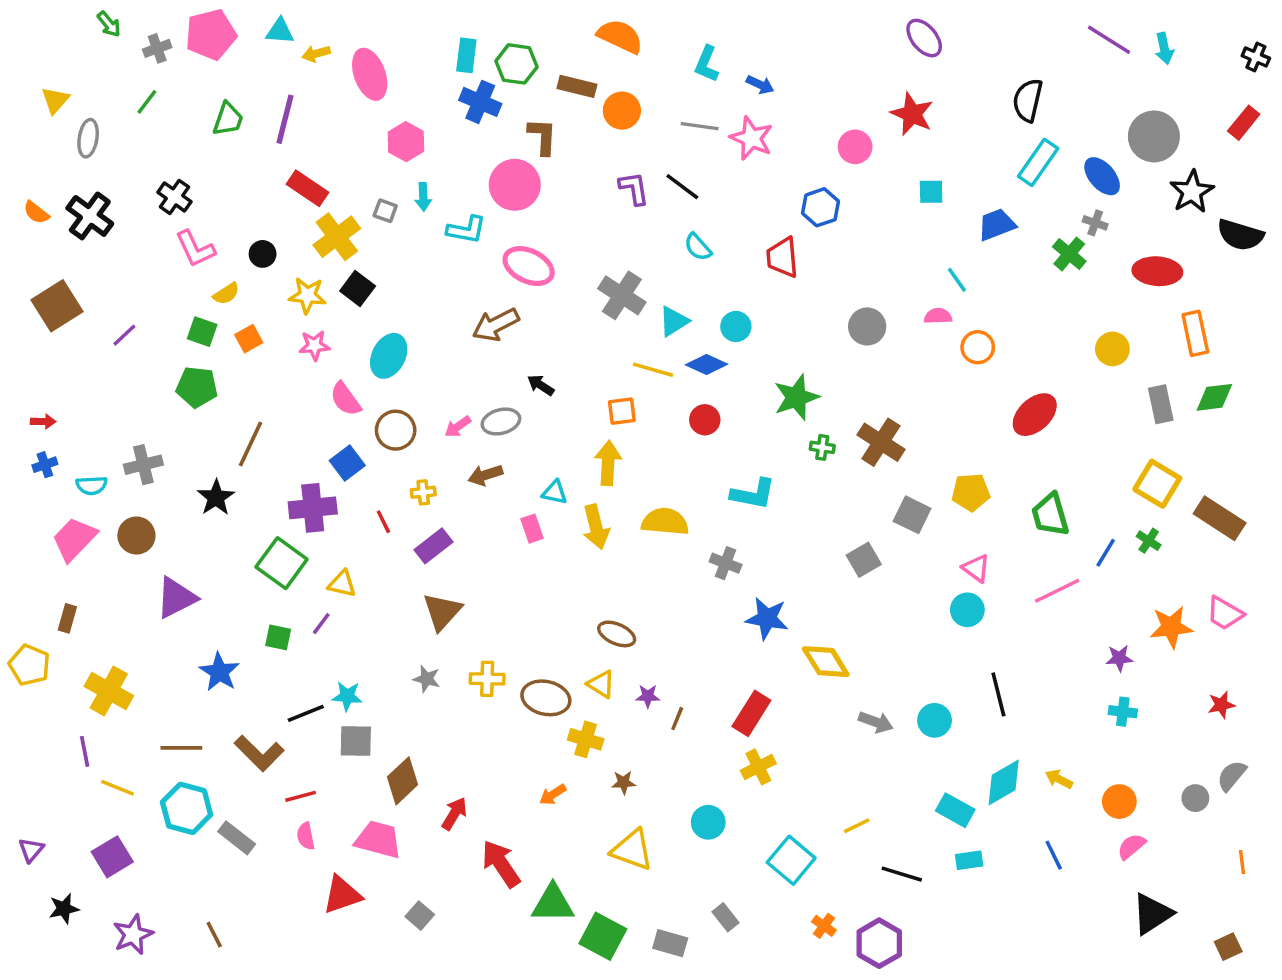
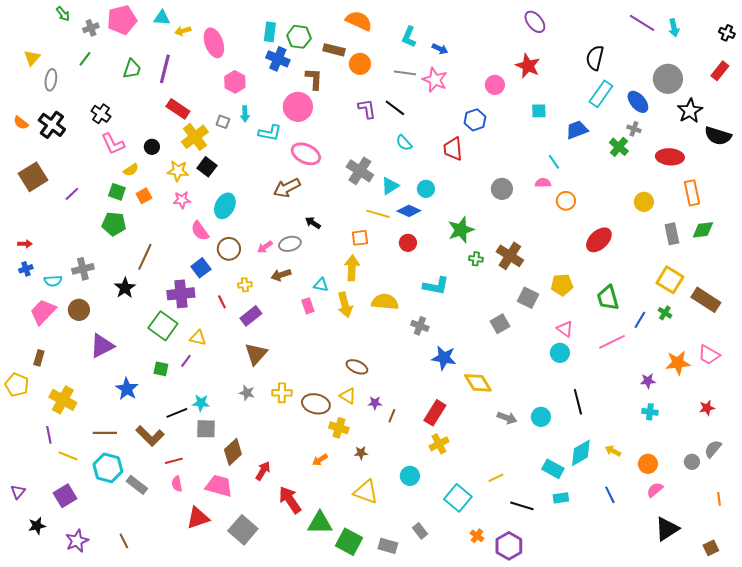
gray square: (420, 916) -> (243, 530), size x1.8

